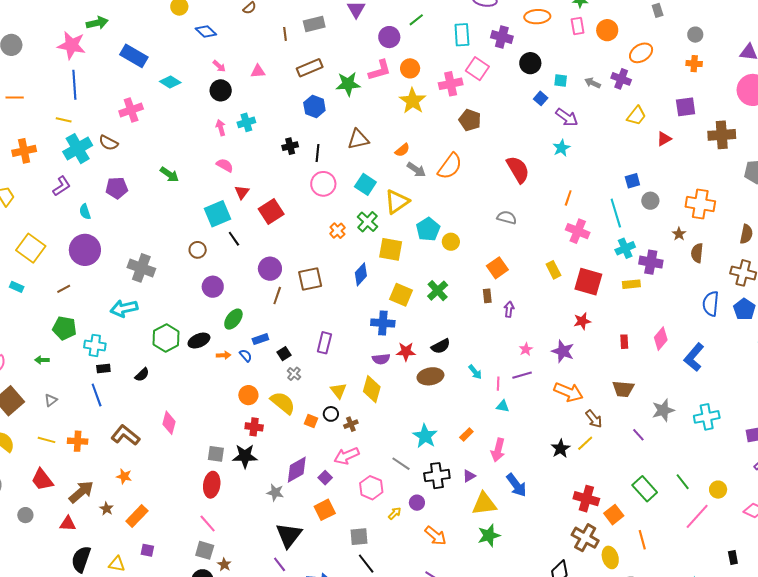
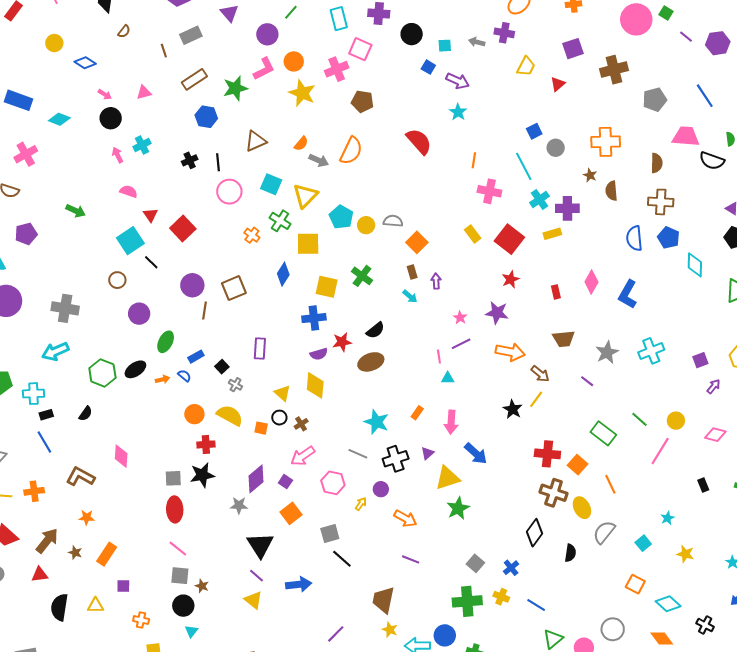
gray semicircle: (507, 218) -> (393, 221), moved
red square: (588, 282) -> (509, 239), turned 32
cyan arrow: (475, 372) -> (410, 296), moved

